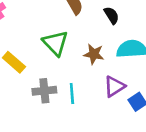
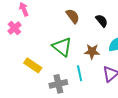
cyan line: (72, 93) -> (80, 73), moved

